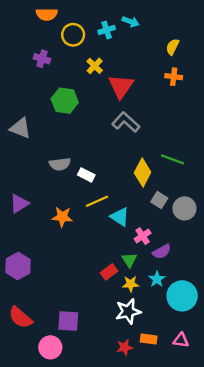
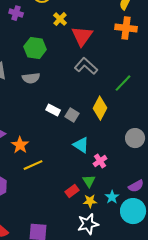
orange cross: (174, 77) -> (126, 28), size x1.5
green line: (172, 159) -> (123, 83), moved, turned -66
gray semicircle: (60, 164) -> (31, 78), moved
gray square: (159, 200) -> (72, 115), moved
yellow line: (97, 201) -> (33, 165), moved
orange star: (62, 217) -> (20, 145), moved, turned 30
purple semicircle: (162, 252) -> (136, 186), moved

